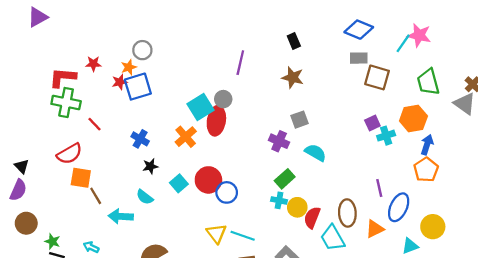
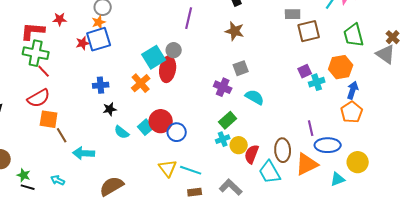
orange star: (129, 67) -> (99, 22), moved
brown square: (377, 77) -> (309, 31), turned -30
red star: (120, 82) -> (83, 43), moved
red line: (95, 124) -> (44, 71), moved
blue cross: (140, 139) -> (101, 85), turned -35
cyan square: (179, 183) -> (146, 127), moved
cyan semicircle: (145, 197) -> (122, 132), moved
cyan cross: (279, 200) -> (223, 139), turned -32
blue ellipse: (399, 207) -> (328, 145), turned 65
orange triangle: (375, 229) -> (307, 164), size x1.4

